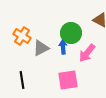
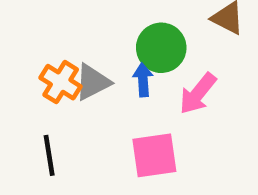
orange cross: (22, 36) -> (61, 82), moved

